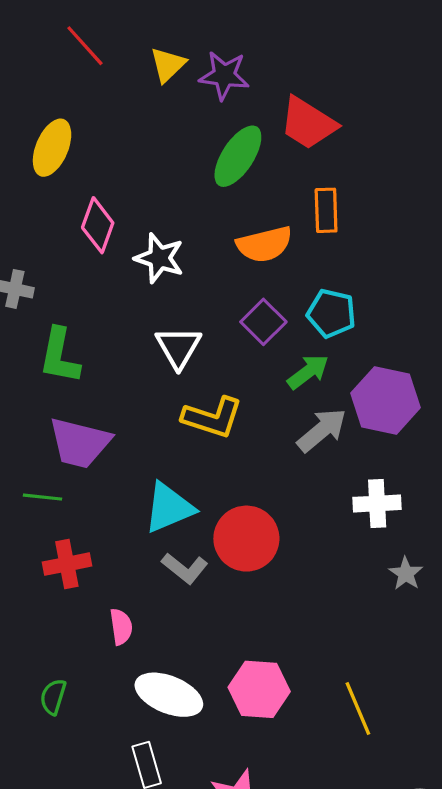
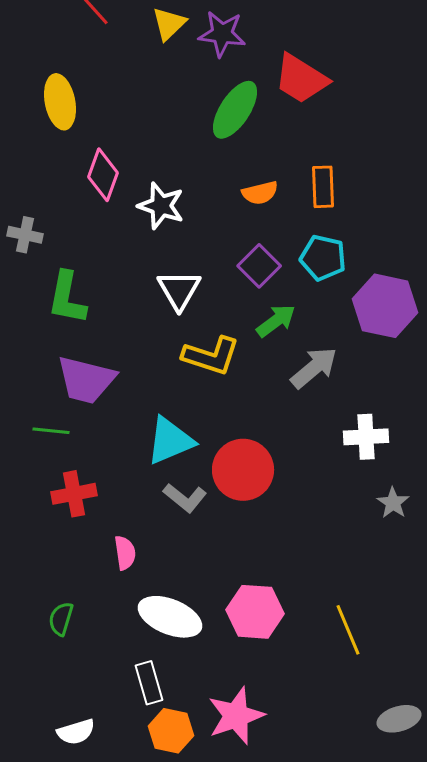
yellow ellipse: (52, 148) -> (60, 102), turned -34
orange rectangle: (326, 210) -> (323, 187), moved
orange semicircle: (264, 244) -> (260, 193), size x0.7
green arrow: (308, 372) -> (276, 321), moved
purple hexagon: (386, 400) -> (385, 306), moved

